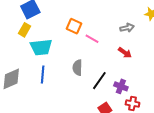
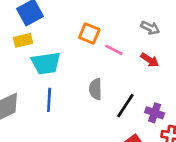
gray arrow: (127, 28) -> (150, 28), moved, turned 40
yellow rectangle: (24, 30) -> (23, 40), turned 48
red arrow: (125, 53) -> (150, 60), moved

